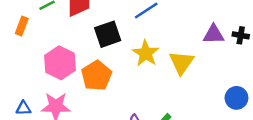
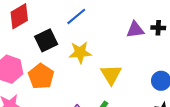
yellow star: (146, 53) -> (80, 52), turned -30
yellow triangle: (181, 62) -> (111, 75), moved

